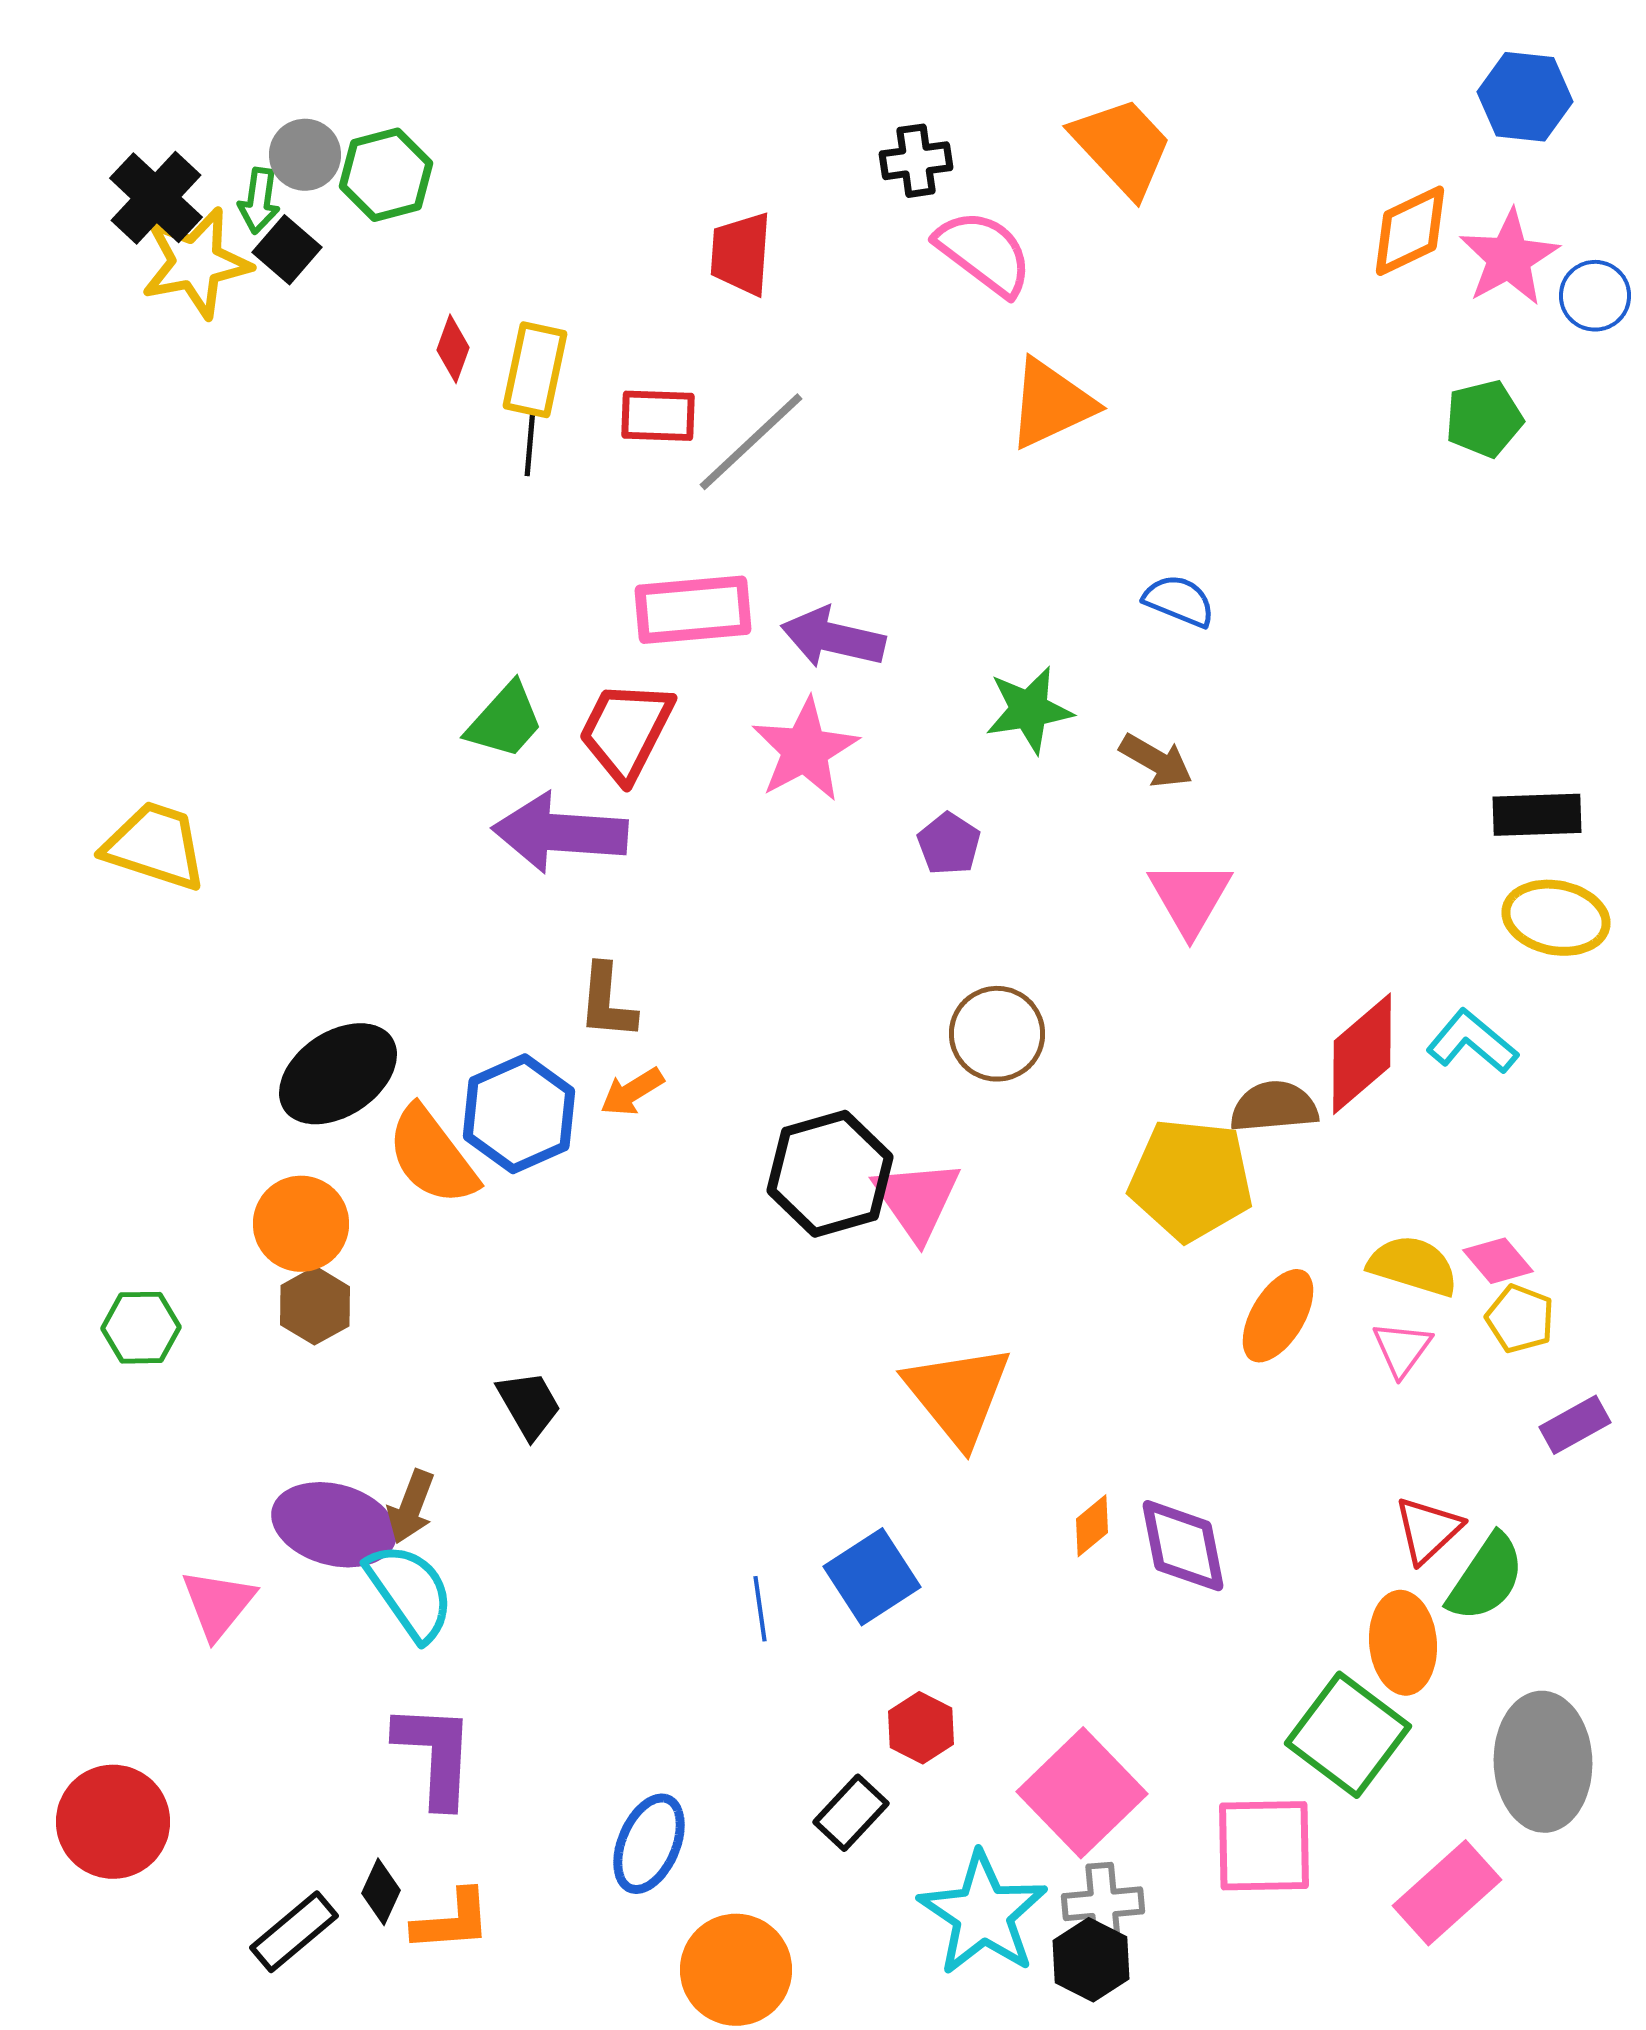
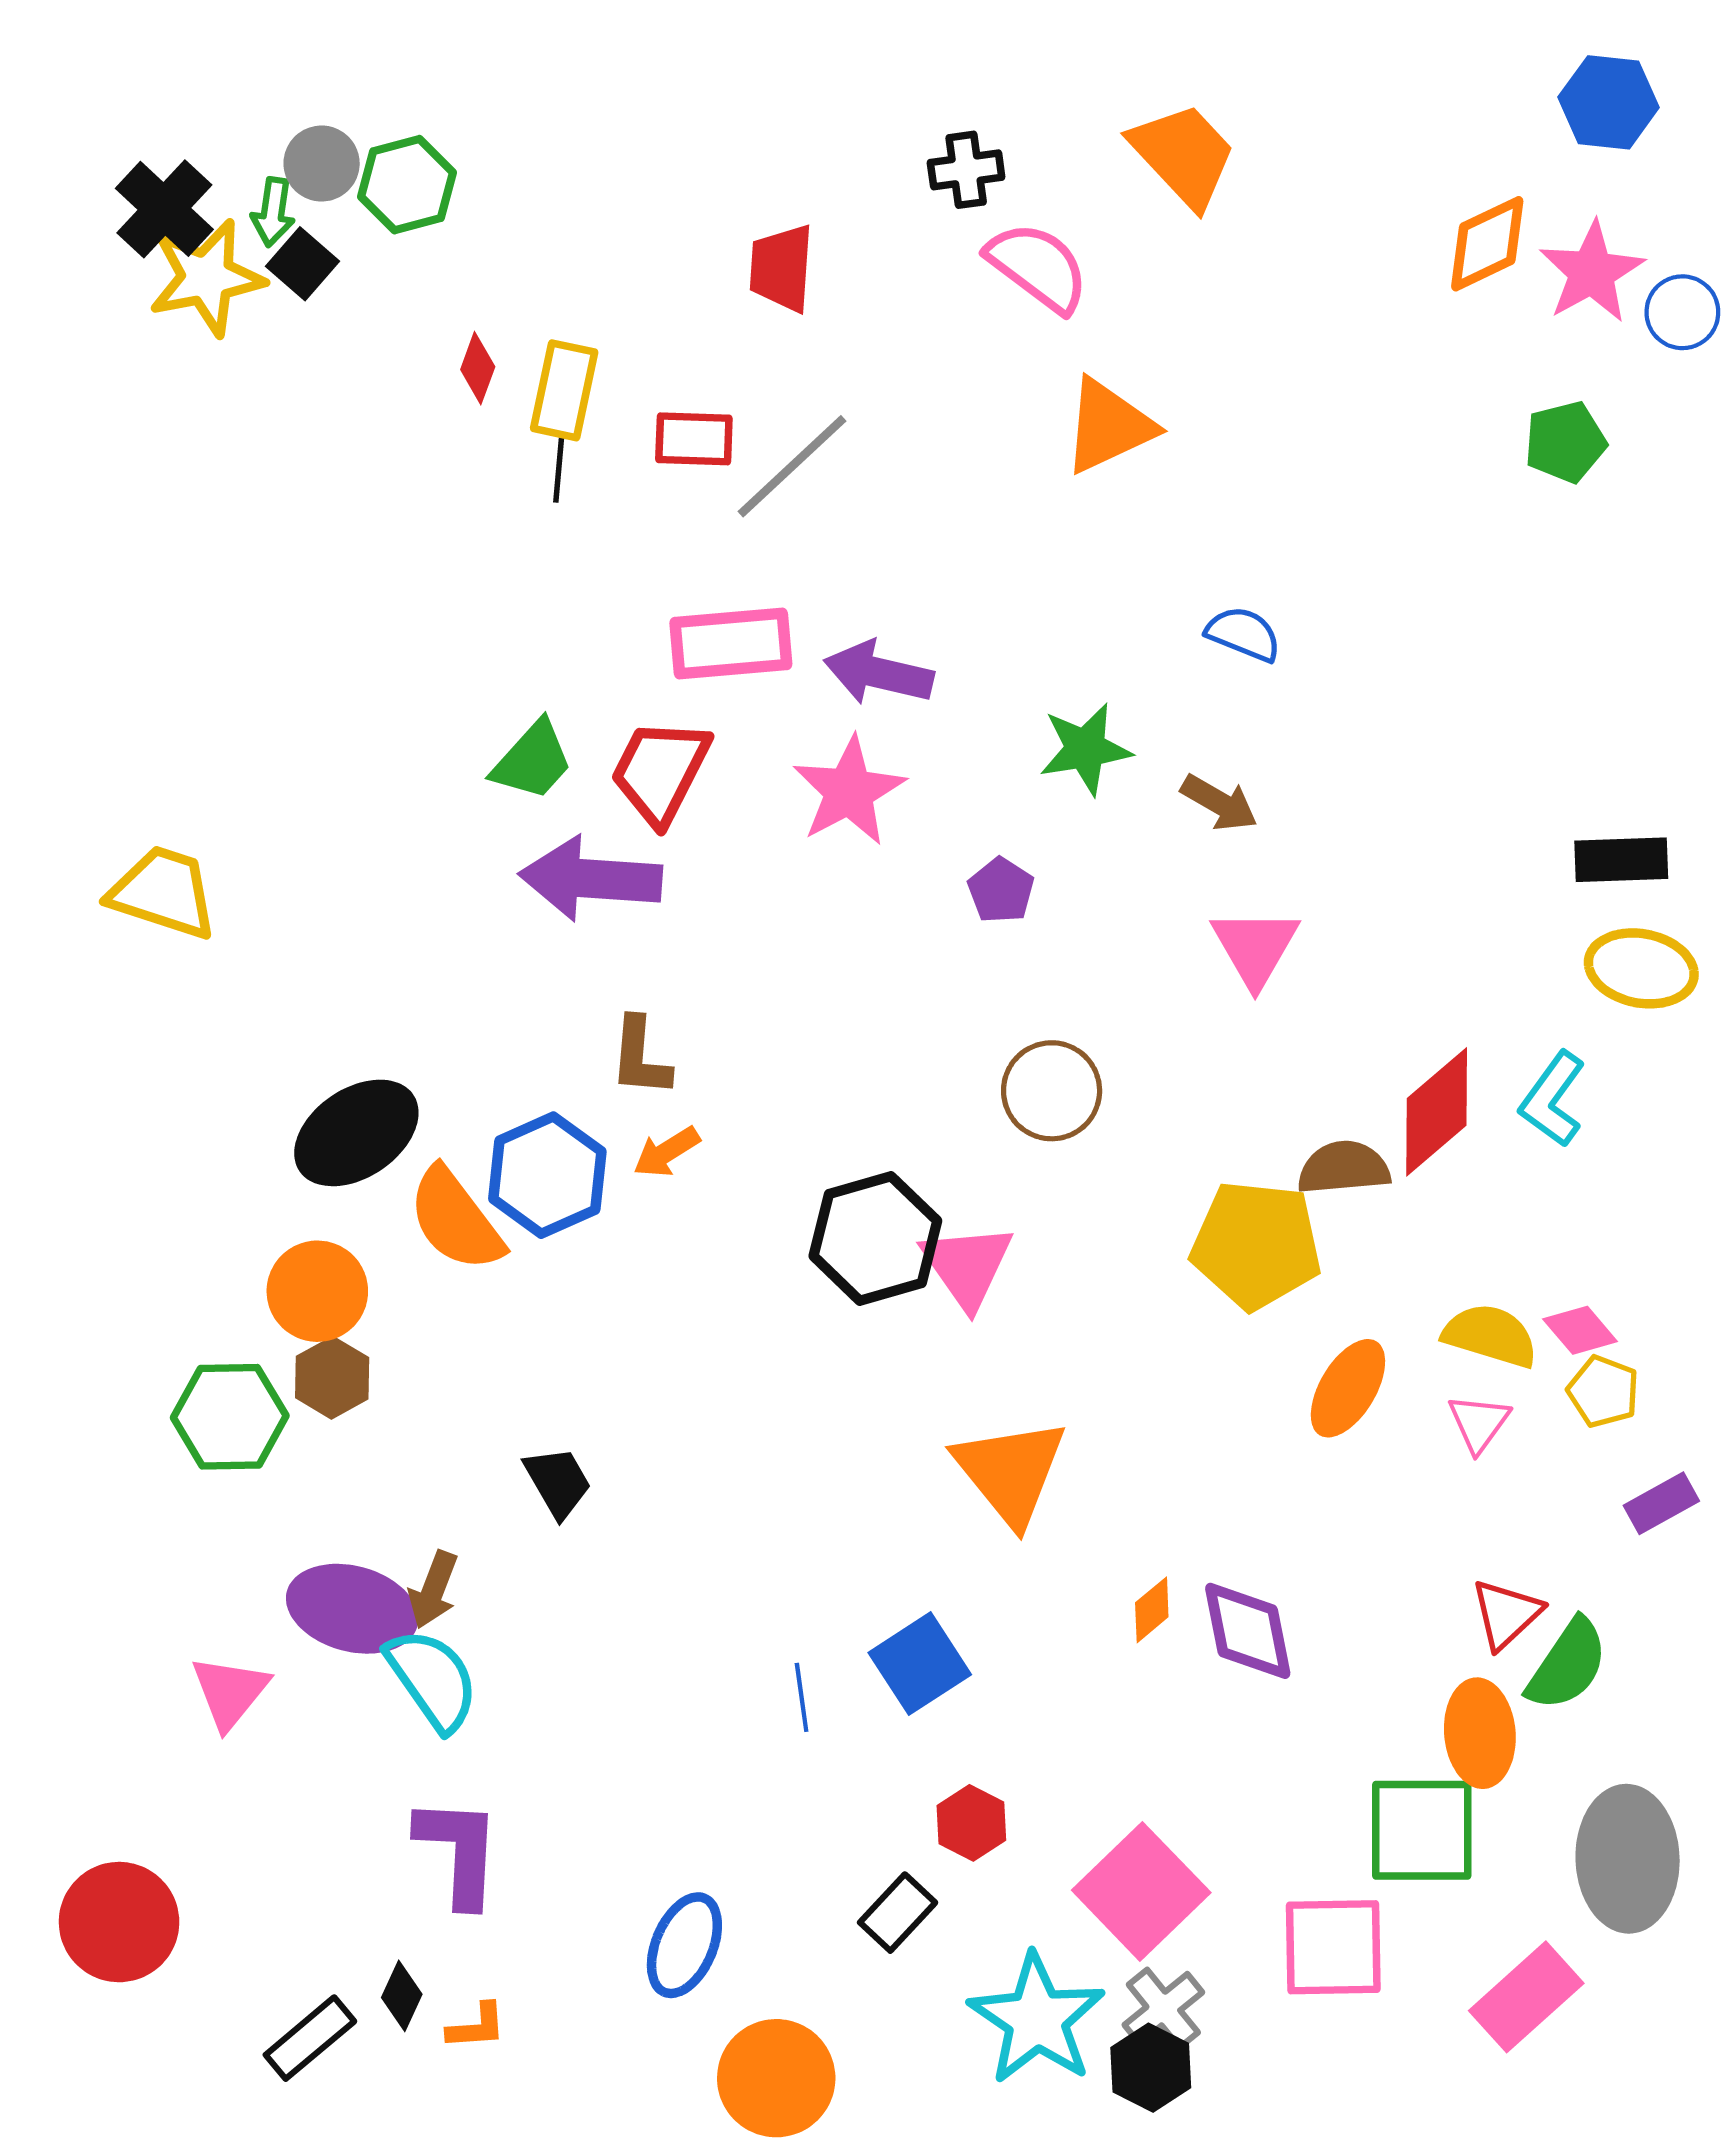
cyan L-shape: (1472, 1042) -> (1553, 1099), turned -94
green hexagon: (141, 1328) -> (230, 1417), moved, size x1.4
green square: (1348, 1735) -> (1422, 1830), turned -37
gray cross: (1103, 1904) -> (1163, 2009), turned -34
orange L-shape: (452, 1921) -> (477, 2026), size x0.7

